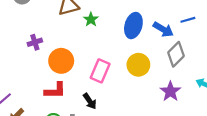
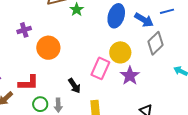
pink rectangle: (100, 71) -> (100, 68), moved
red L-shape: (55, 90) -> (28, 83), moved
purple star: (170, 91) -> (130, 76), moved

